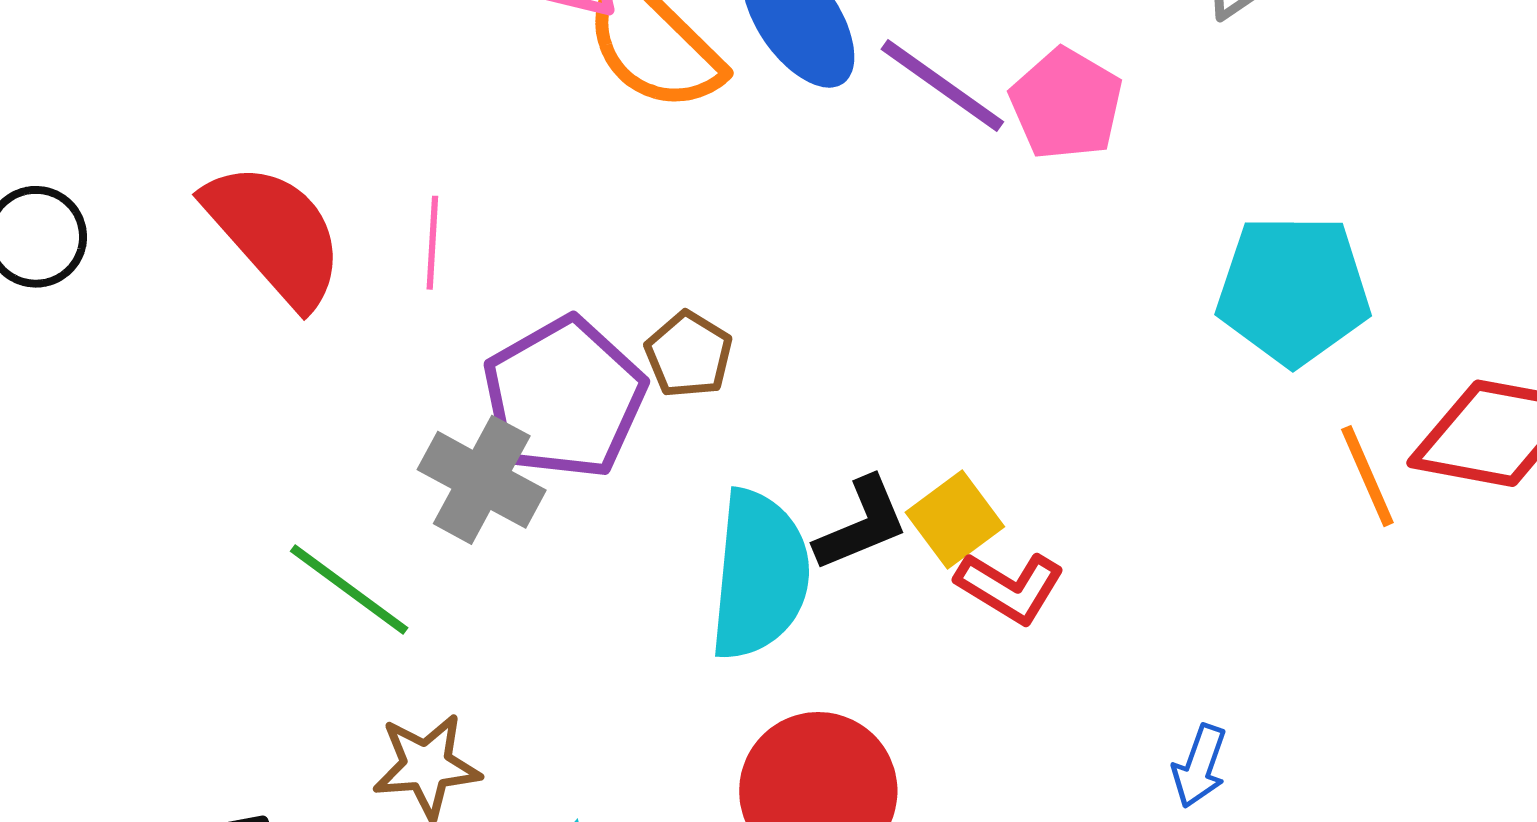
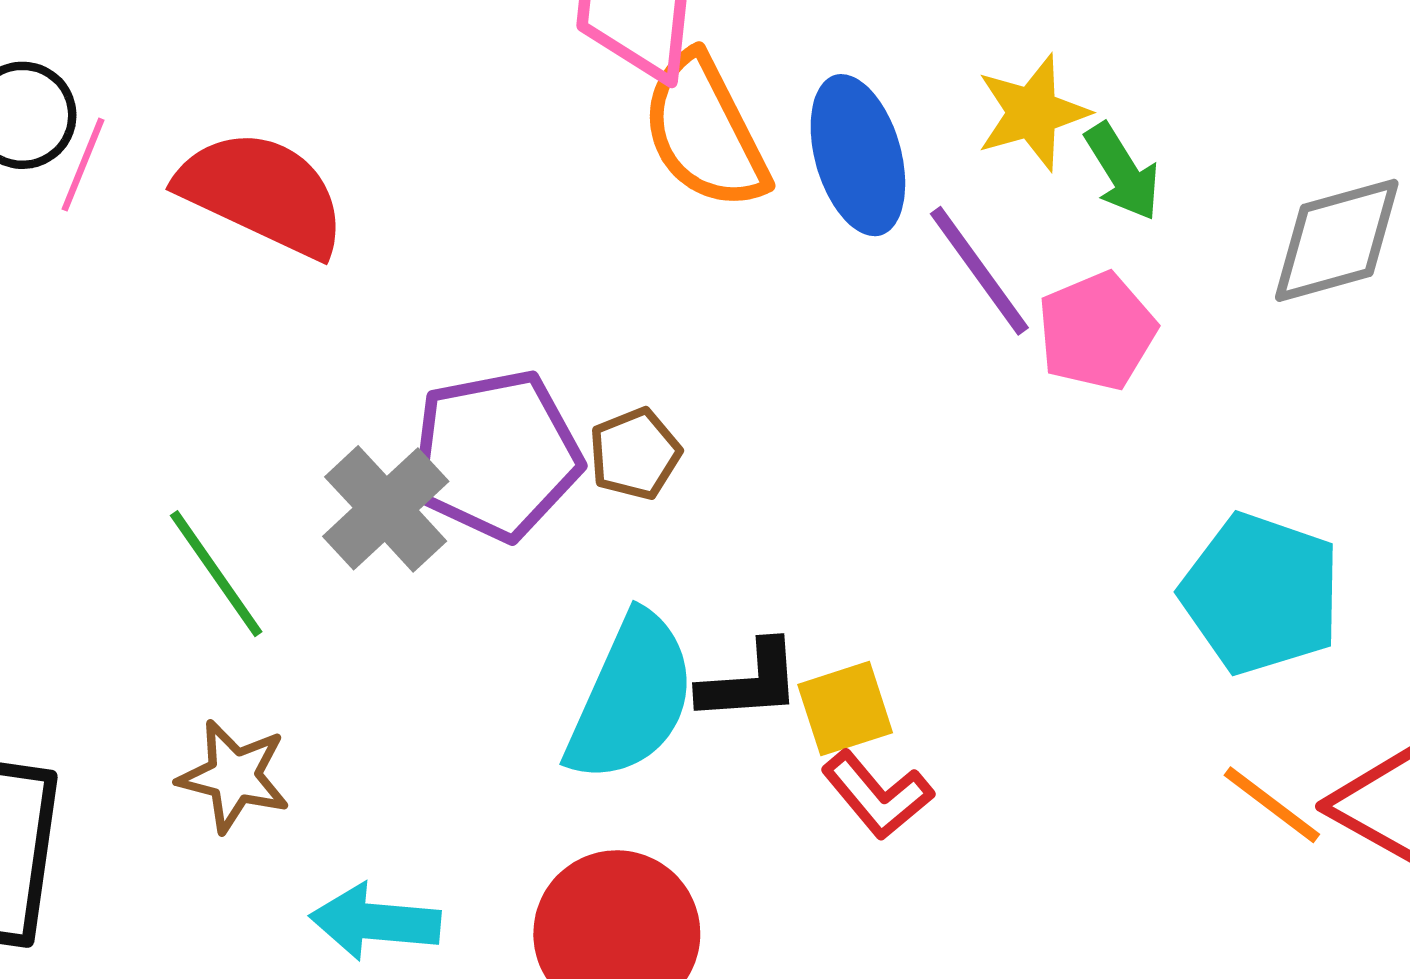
red semicircle: (275, 234) -> (262, 193), turned -42
pink line: (432, 243) -> (83, 165), moved
orange line: (1367, 476) -> (1272, 805), turned -48

